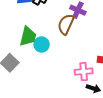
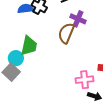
cyan circle: (42, 45) -> (16, 58), moved

